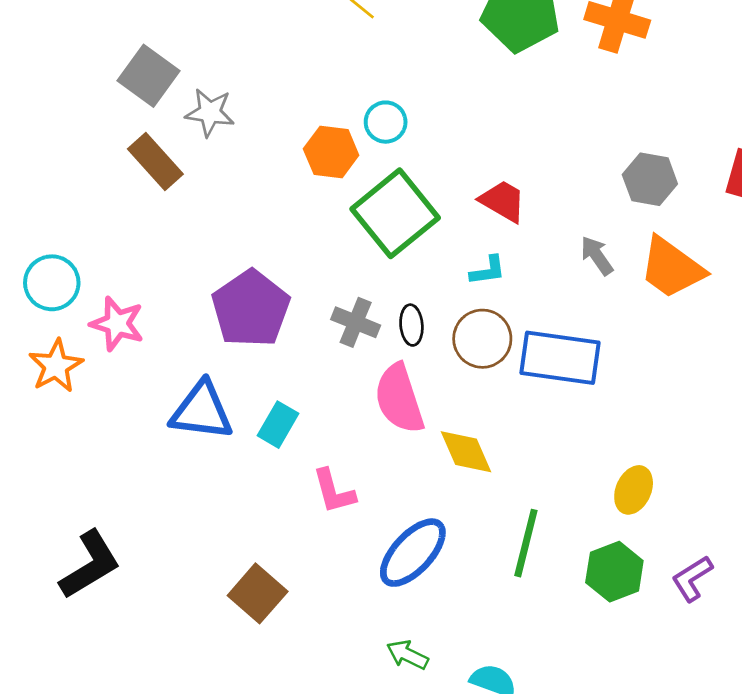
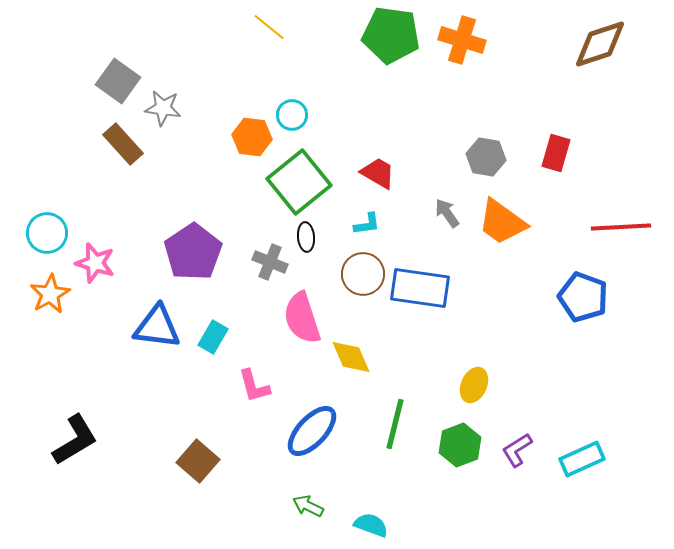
black ellipse: (411, 325) -> (306, 237), moved

